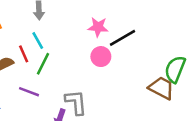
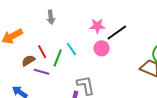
cyan line: (38, 40) -> (71, 49), moved
purple line: (29, 92) -> (42, 72), moved

